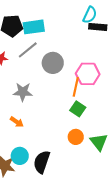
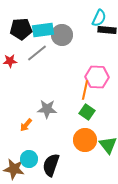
gray circle: (53, 63) -> (62, 35), moved
gray star: (23, 92) -> (47, 109), moved
orange arrow: (17, 122) -> (26, 125), turned 96
orange circle: (76, 137) -> (85, 140), size x1.5

